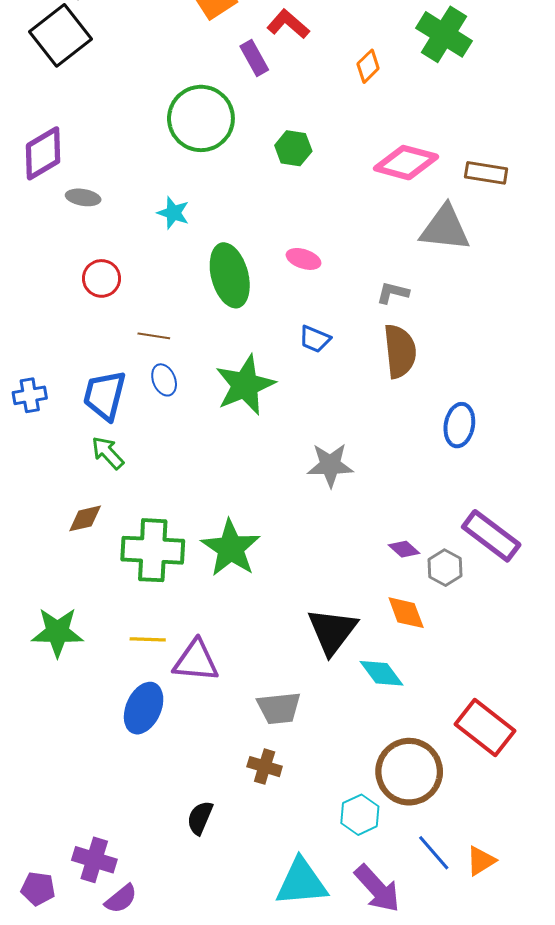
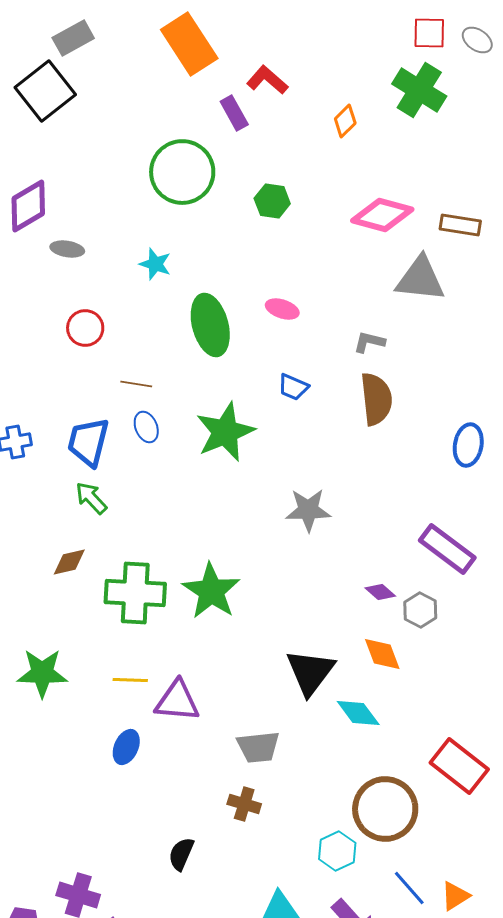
blue ellipse: (459, 425) -> (468, 445), moved
purple rectangle: (491, 536) -> (447, 549), moved
blue ellipse: (144, 708) -> (126, 747), size x0.7

